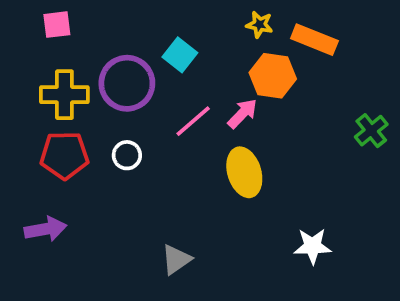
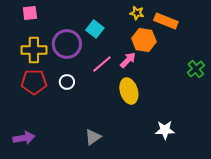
purple arrow: (45, 229) -> (24, 138), moved

